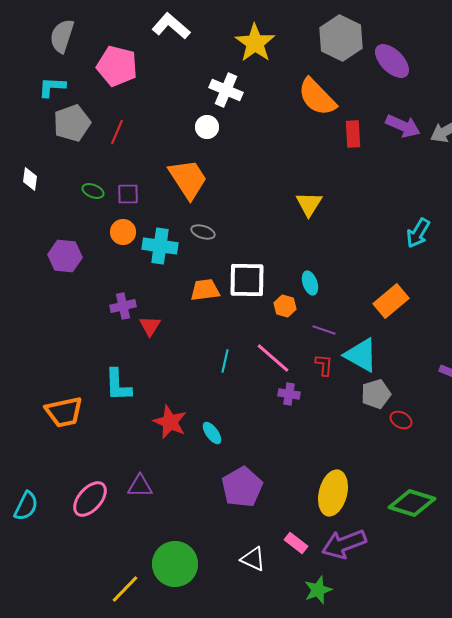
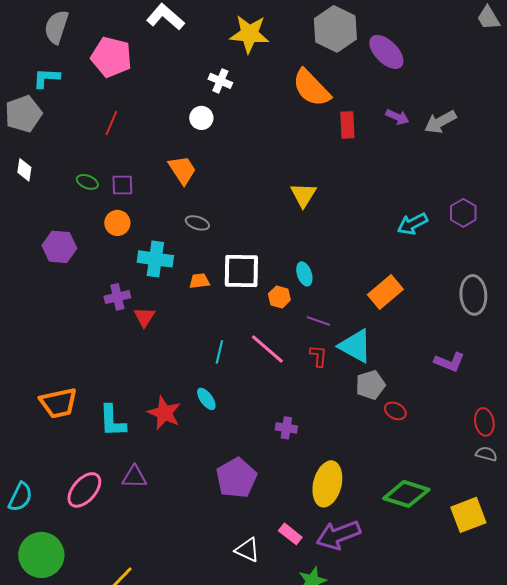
yellow star: (255, 43) -> (249, 34), turned -30
white cross: (226, 90) -> (220, 81), size x0.7
gray pentagon: (72, 123) -> (23, 114), moved
purple arrow: (403, 126) -> (397, 117), size x0.7
orange trapezoid: (188, 179) -> (182, 170), size x0.7
cyan arrow: (418, 233) -> (412, 224), turned 32
cyan cross: (160, 246) -> (155, 259), moved
orange trapezoid: (205, 290) -> (199, 281), size x0.7
cyan L-shape: (118, 385) -> (112, 421), moved
purple cross: (289, 394) -> (286, 428), moved
cyan ellipse: (212, 433) -> (206, 399), moved
green circle: (175, 564) -> (41, 555), moved

